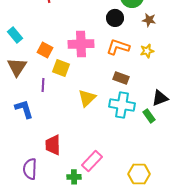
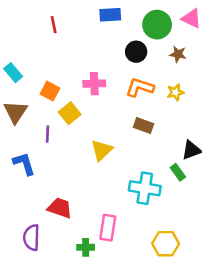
pink cross: (81, 44) -> (94, 84), size x0.7
yellow square: (61, 68) -> (70, 113), turned 30
cyan cross: (122, 105) -> (145, 188), moved
red trapezoid: (53, 145) -> (60, 208), turned 110
pink rectangle: (92, 161) -> (108, 228), turned -35

